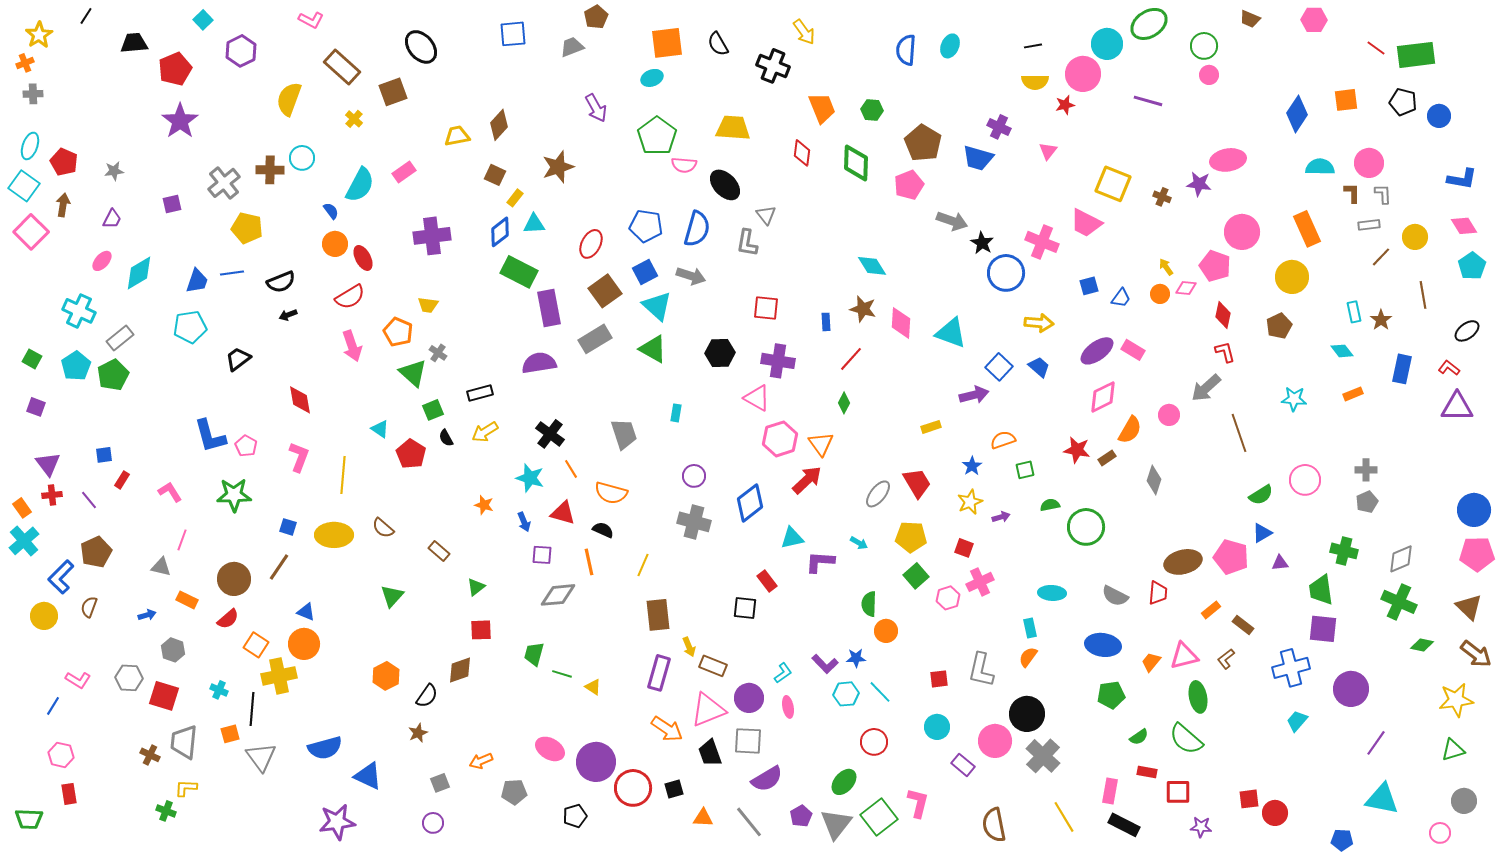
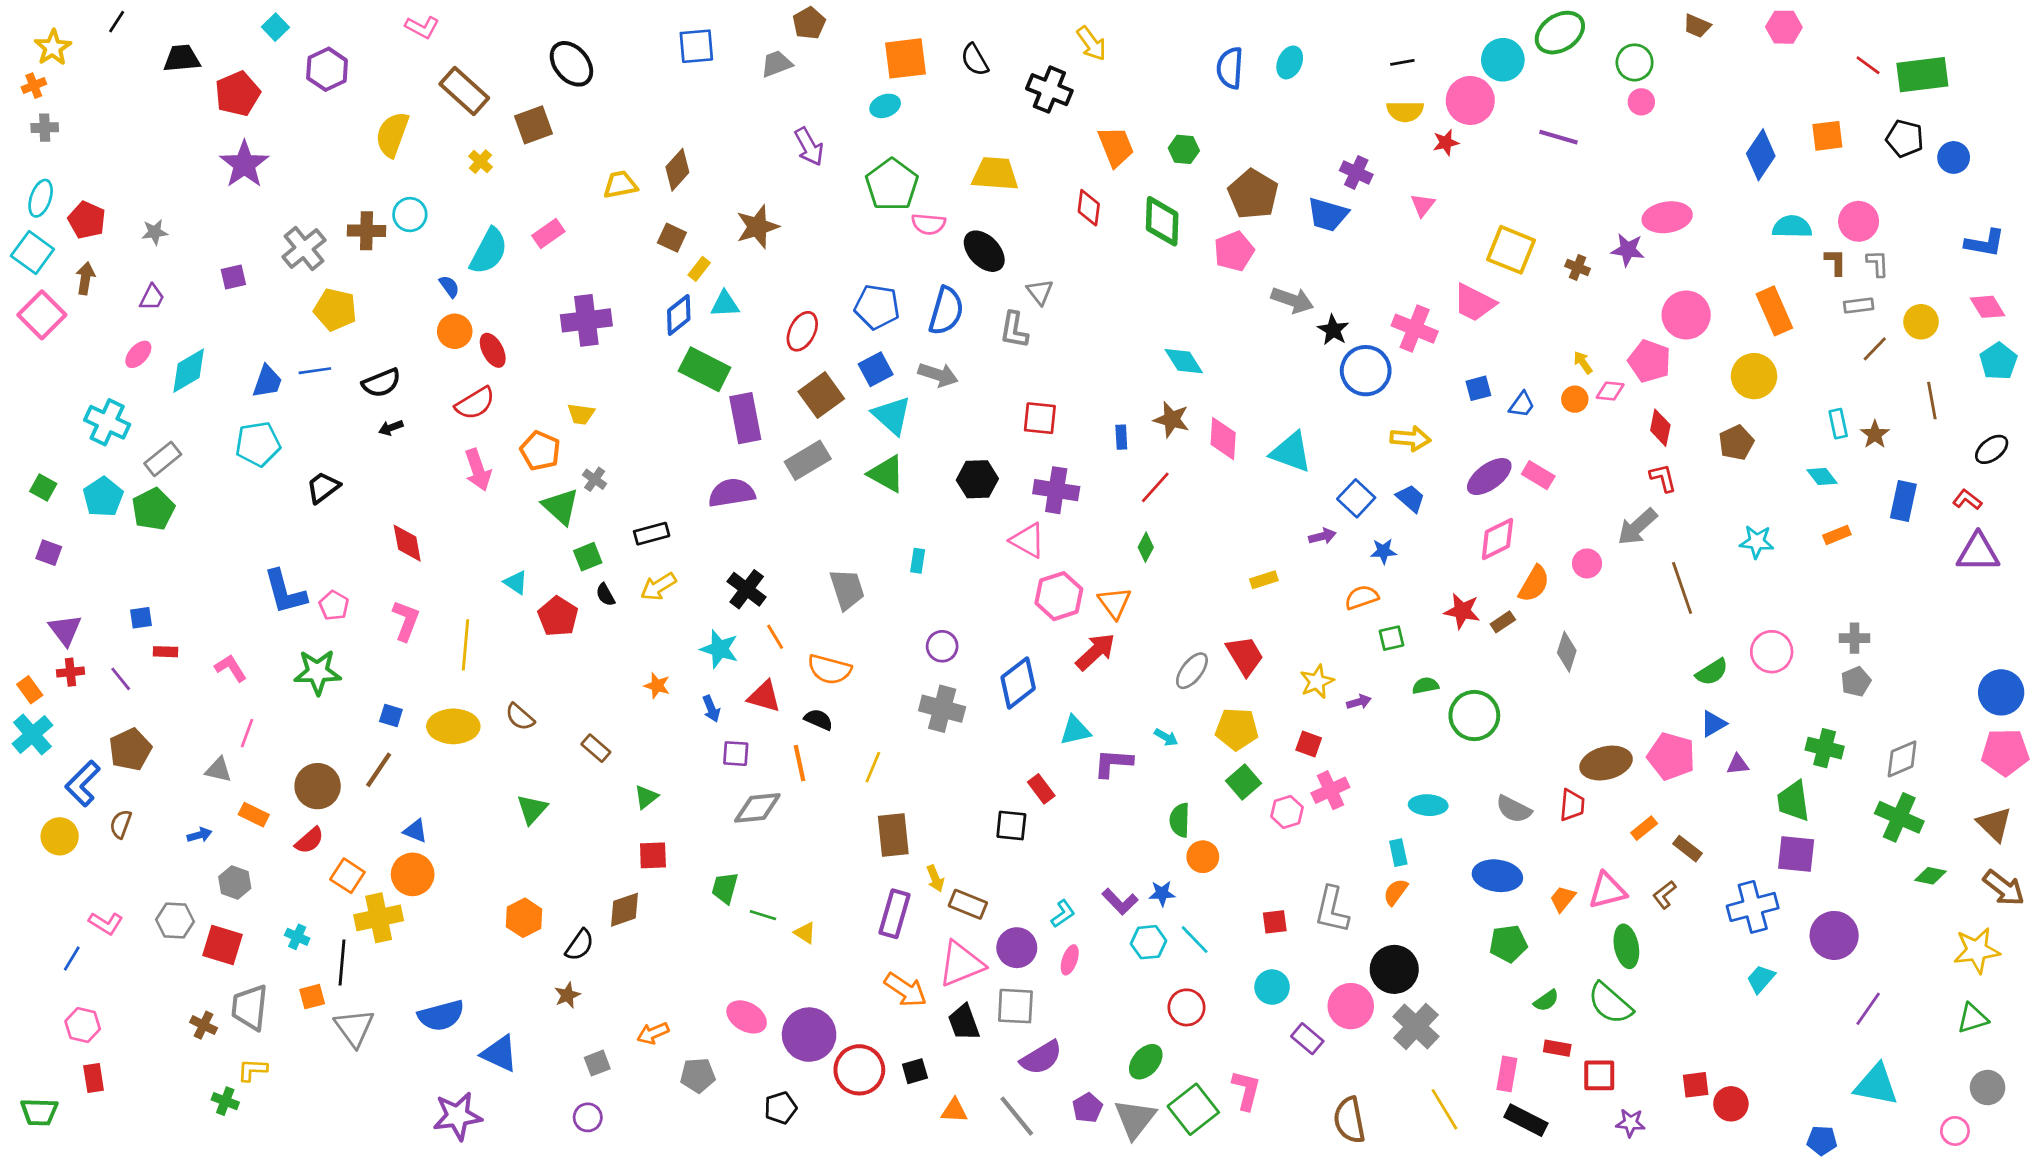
purple arrow: (974, 395) -> (1322, 536), size x0.7
blue star: (972, 466) -> (1383, 551), moved, turned 30
red rectangle: (122, 480) -> (166, 652), turned 60
pink ellipse: (788, 707) -> (1070, 960), turned 30

